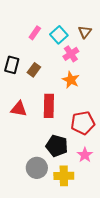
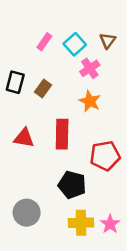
pink star: (85, 155) -> (110, 224), moved
gray circle: (37, 168) -> (27, 213), moved

